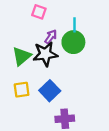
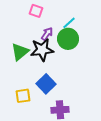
cyan line: (74, 25) -> (69, 23), turned 48
yellow square: (22, 90) -> (23, 96), moved

